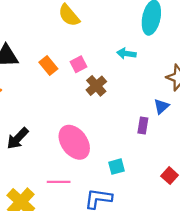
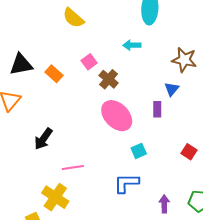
orange rectangle: (48, 65) -> (54, 74), moved
pink ellipse: (74, 142) -> (117, 116), moved
pink line: (59, 182) -> (73, 167), moved

